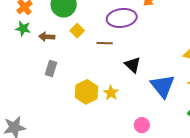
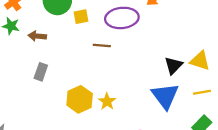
yellow square: (77, 31) -> (81, 17), moved, turned 32
black triangle: (133, 65) -> (173, 65), moved, turned 30

